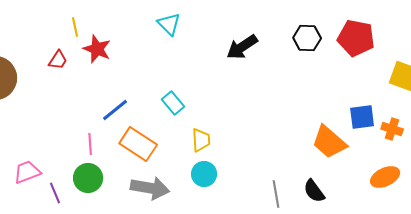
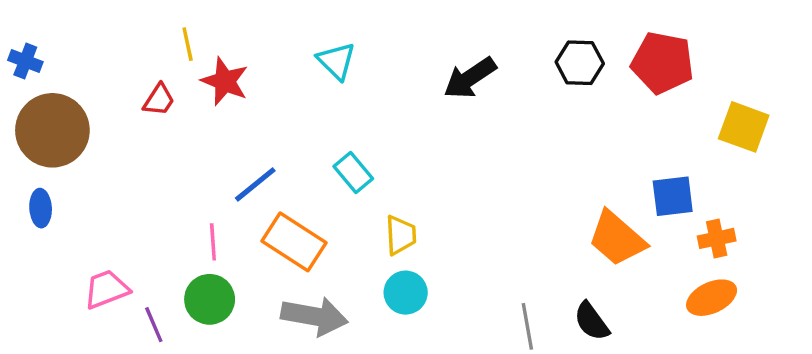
cyan triangle: (169, 24) -> (336, 61), moved
orange cross: (392, 129) -> (717, 238), moved, turned -30

